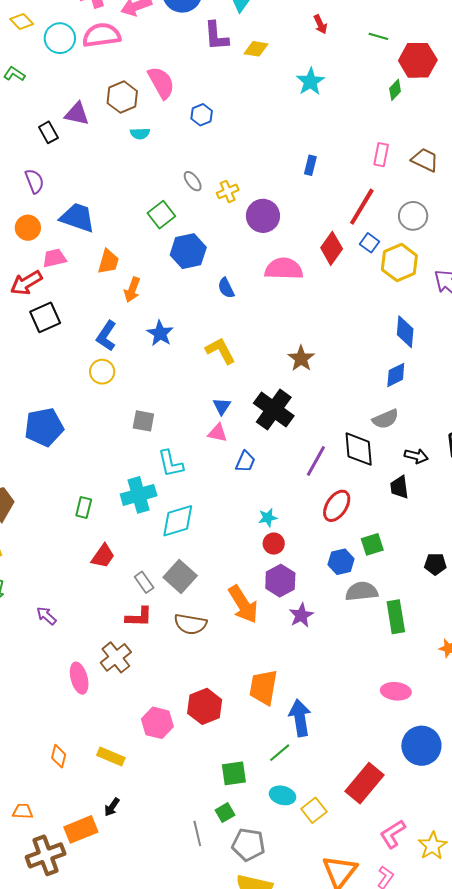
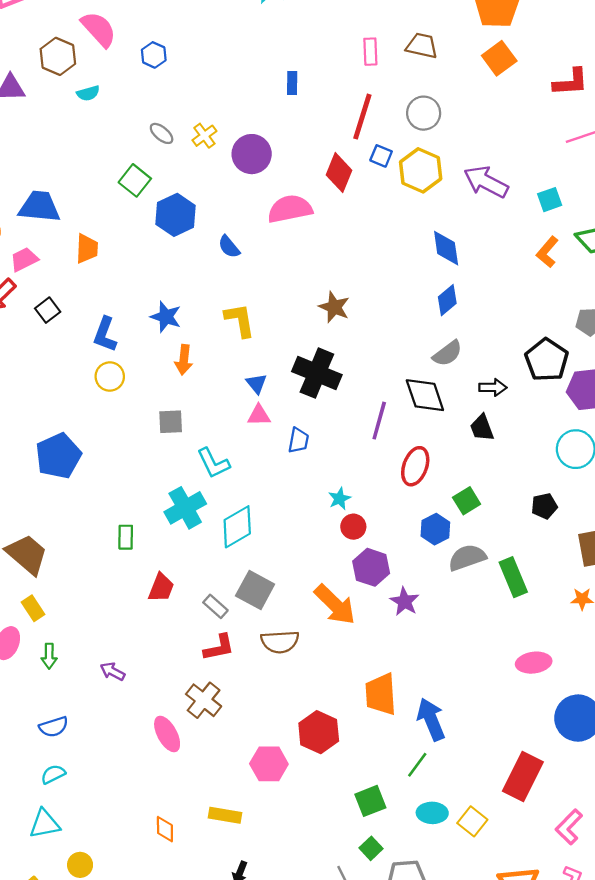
orange arrow: (132, 290) -> (184, 360), moved
black square: (45, 317) -> (48, 310), moved, size x0.7
yellow L-shape: (220, 351) -> (240, 320), turned 32

